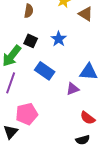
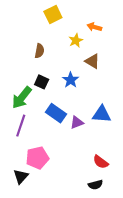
brown triangle: (86, 14) -> (92, 61), moved
purple triangle: (73, 89) -> (77, 122), moved

